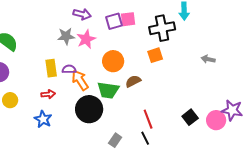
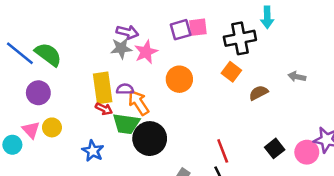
purple arrow: (82, 14) -> (127, 32), moved
orange square: (155, 55) -> (231, 72), turned -35
yellow rectangle: (51, 68) -> (103, 88), size x1.4
brown semicircle: (133, 81) -> (259, 93), moved
green trapezoid: (108, 90) -> (126, 124), moved
red arrow: (48, 94) -> (104, 109), moved, turned 32

